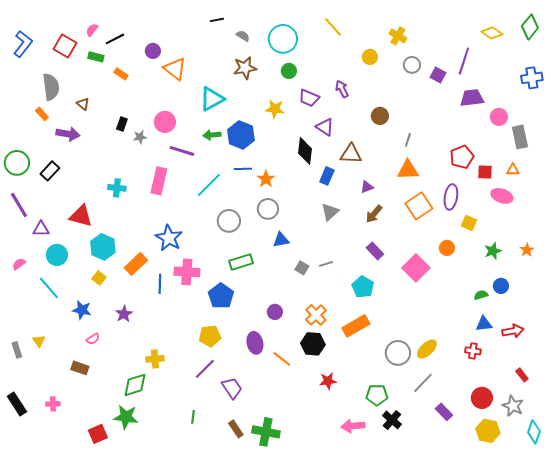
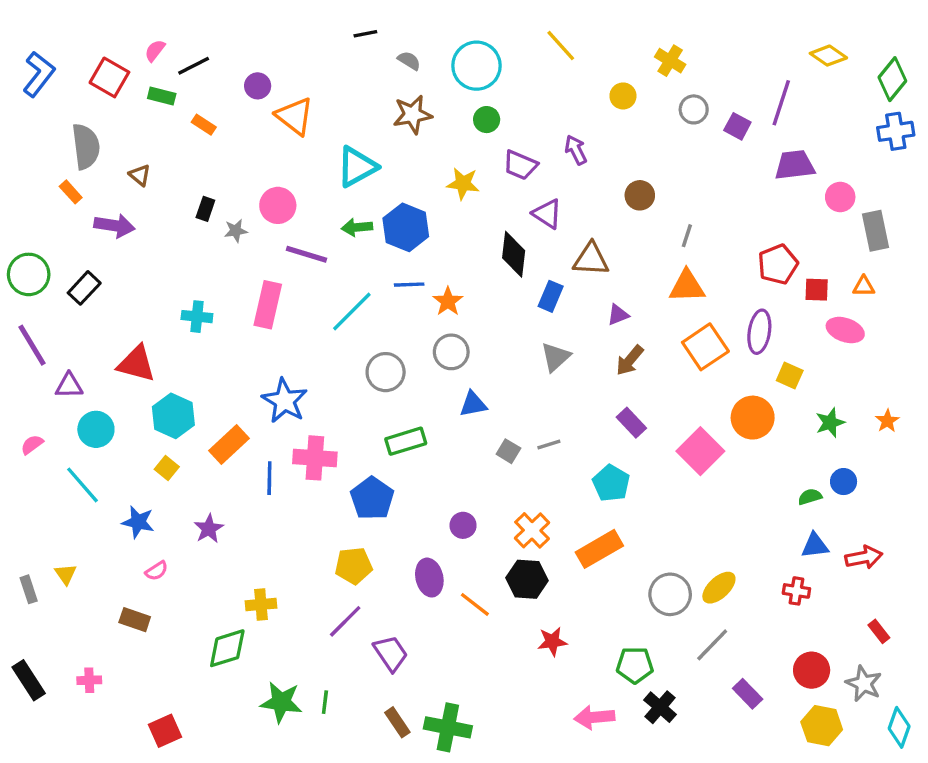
green diamond: (530, 27) -> (892, 79), moved
orange circle: (447, 248) -> (753, 418), size x1.6
green star: (126, 417) -> (281, 702), moved

